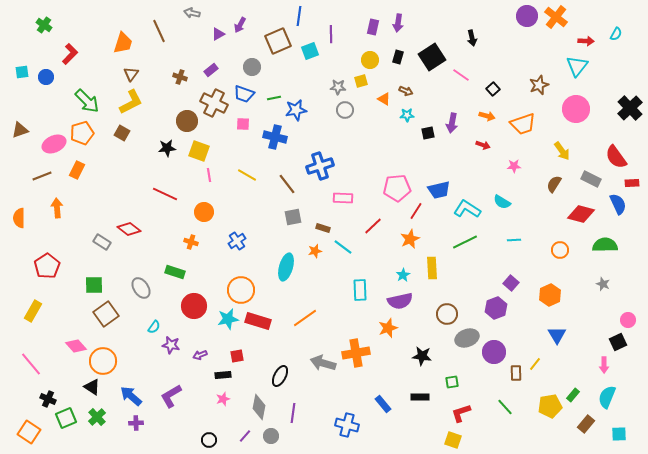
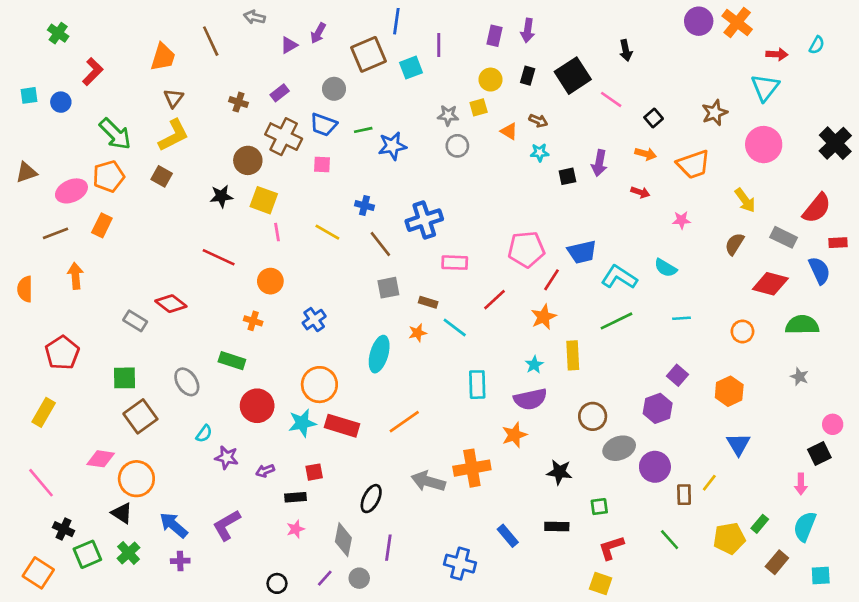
blue cross: (275, 137) -> (365, 206), moved, size x0.6
red semicircle: (616, 157) -> (817, 208), turned -105
pink diamond: (76, 346) -> (101, 459), turned -40

